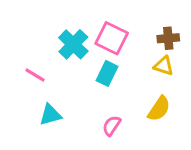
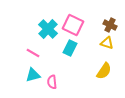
brown cross: (168, 38) -> (110, 25), turned 32
pink line: (35, 75) -> (33, 53), moved
pink semicircle: (112, 126) -> (52, 82), moved, turned -40

